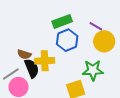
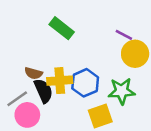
green rectangle: (62, 21) -> (62, 28), moved, turned 60
blue hexagon: (67, 40) -> (85, 83), moved

